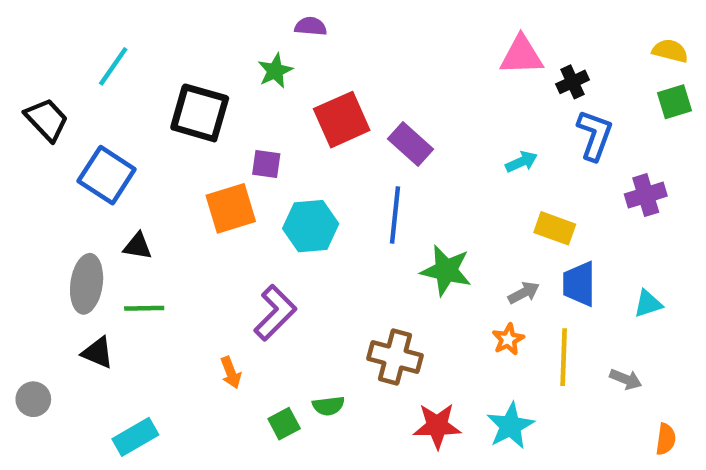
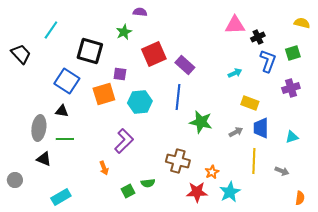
green square: (675, 102) -> (293, 53), moved
blue square: (107, 175) -> (67, 81), moved
orange star: (508, 339) -> (212, 172), moved

